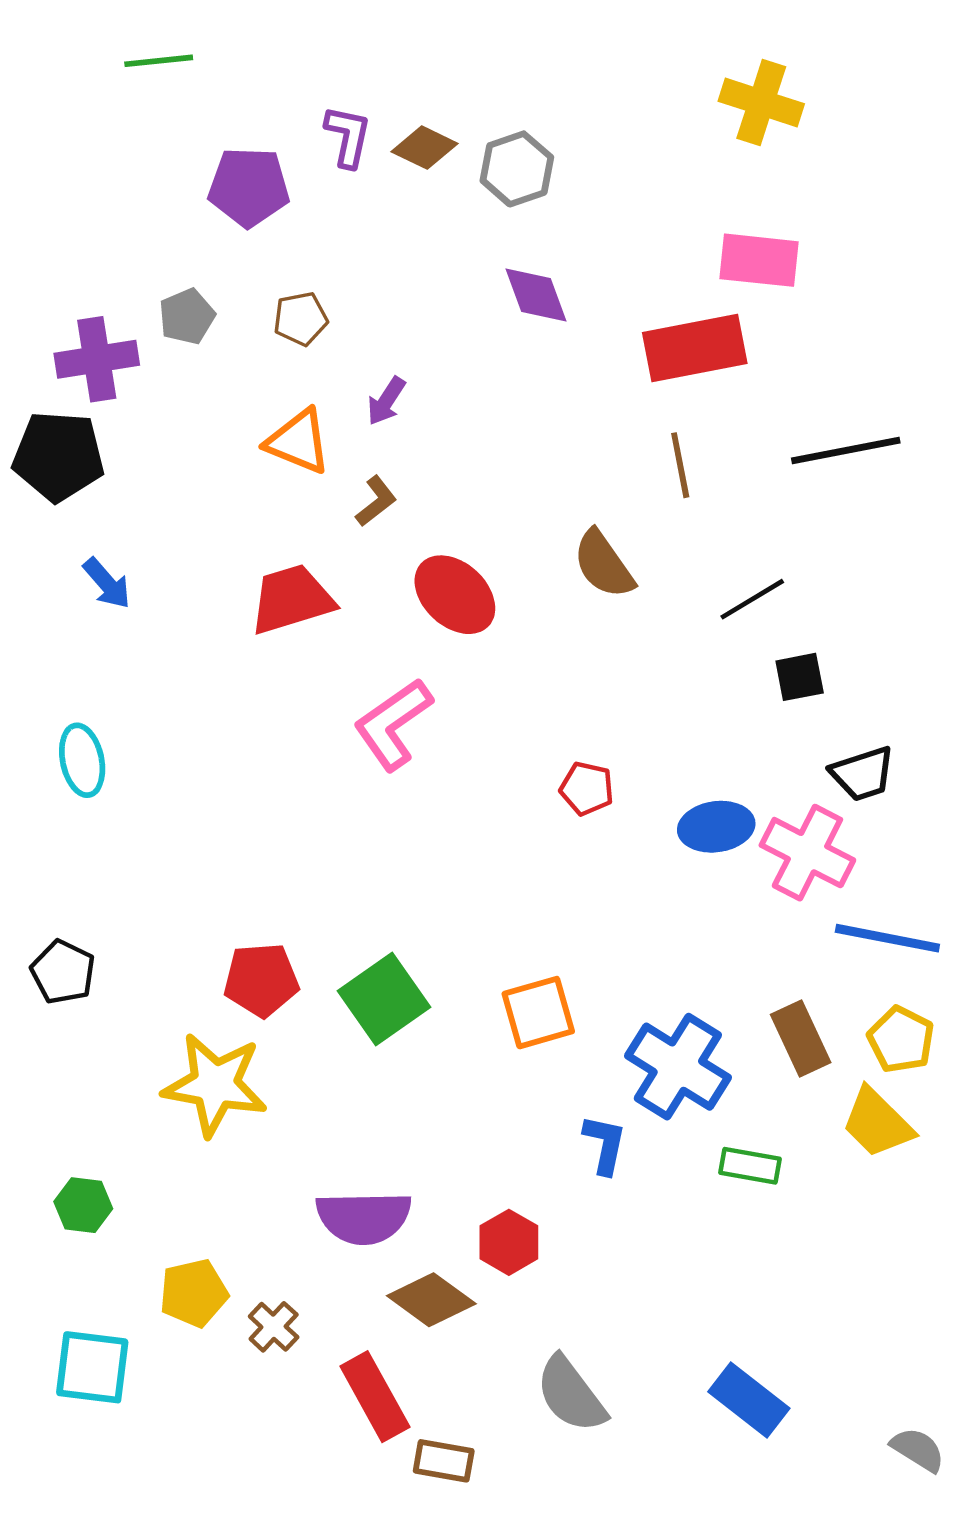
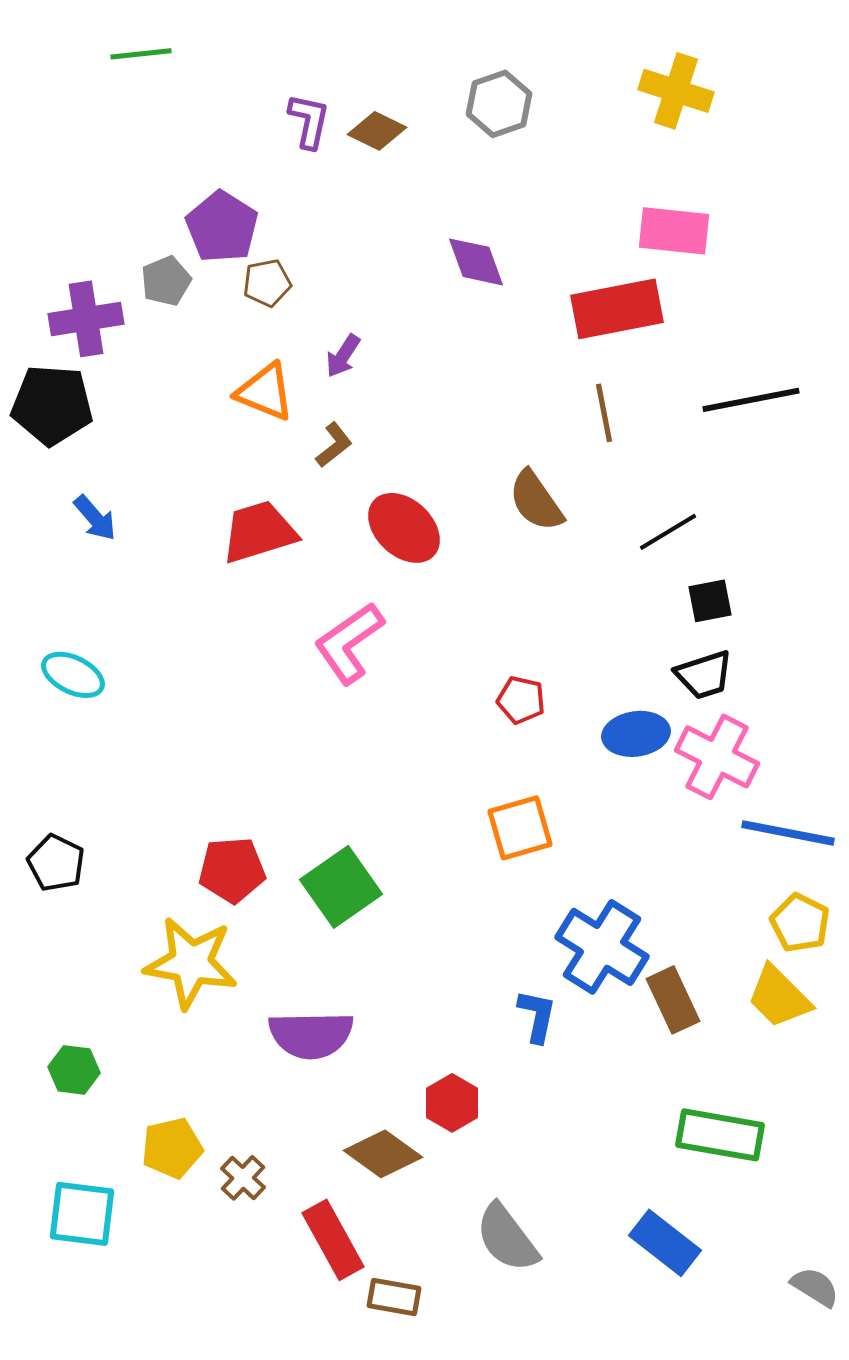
gray hexagon: (517, 169) -> (499, 104), moved
purple pentagon: (249, 187) -> (222, 227), moved, turned 30
cyan ellipse: (82, 760) -> (73, 675), turned -52
black trapezoid: (863, 774) -> (704, 675), moved
orange square: (538, 1013) -> (520, 828), moved
brown rectangle: (801, 1038) -> (673, 1000), moved
green rectangle: (750, 1166) -> (720, 1135), moved, size x1.6
purple semicircle: (364, 1218) -> (311, 1035), moved

